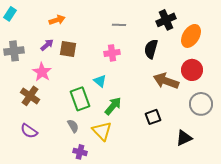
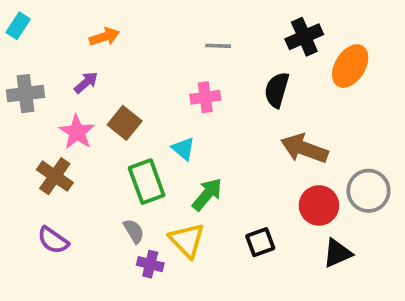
brown square: (68, 49) -> (125, 123), moved, turned 30
red circle: (192, 70) -> (319, 205), moved
black square: (153, 117) -> (260, 242), moved
purple cross: (80, 152) -> (150, 264), moved

